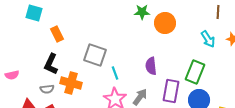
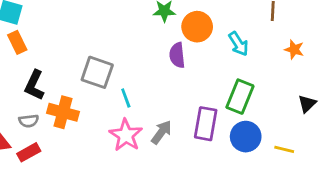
orange rectangle: (57, 34) -> (17, 42), moved
cyan arrow: (208, 39) -> (239, 44), moved
purple semicircle: (151, 66) -> (177, 55), moved

